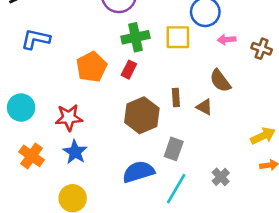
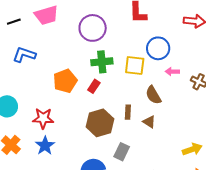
brown semicircle: (220, 81) -> (153, 95), moved

